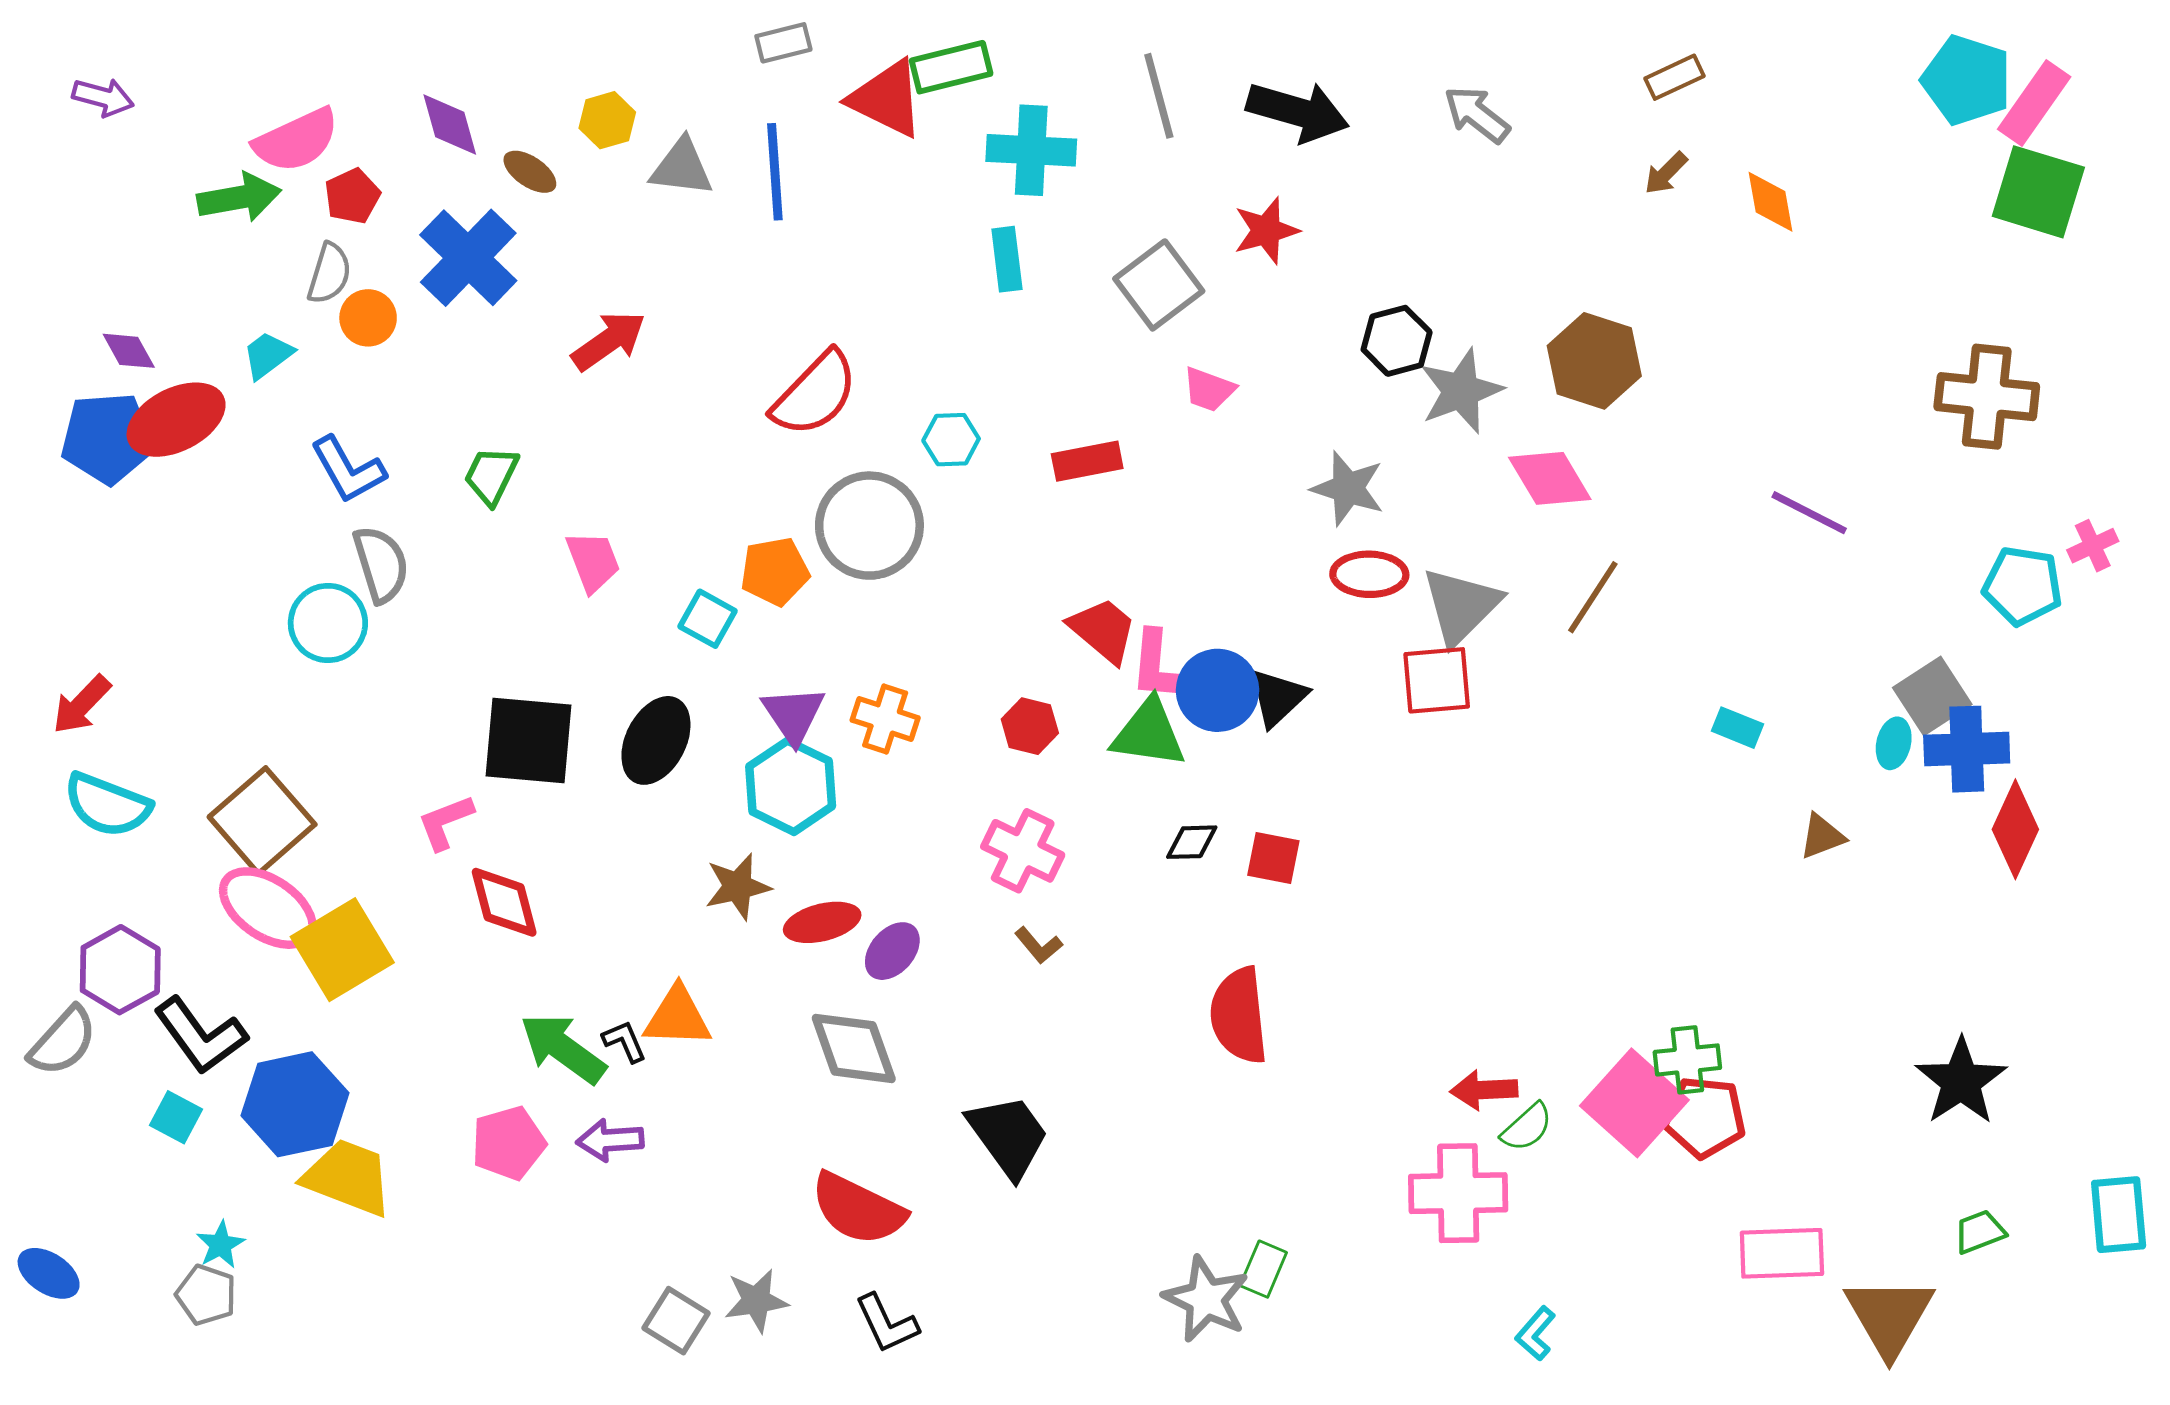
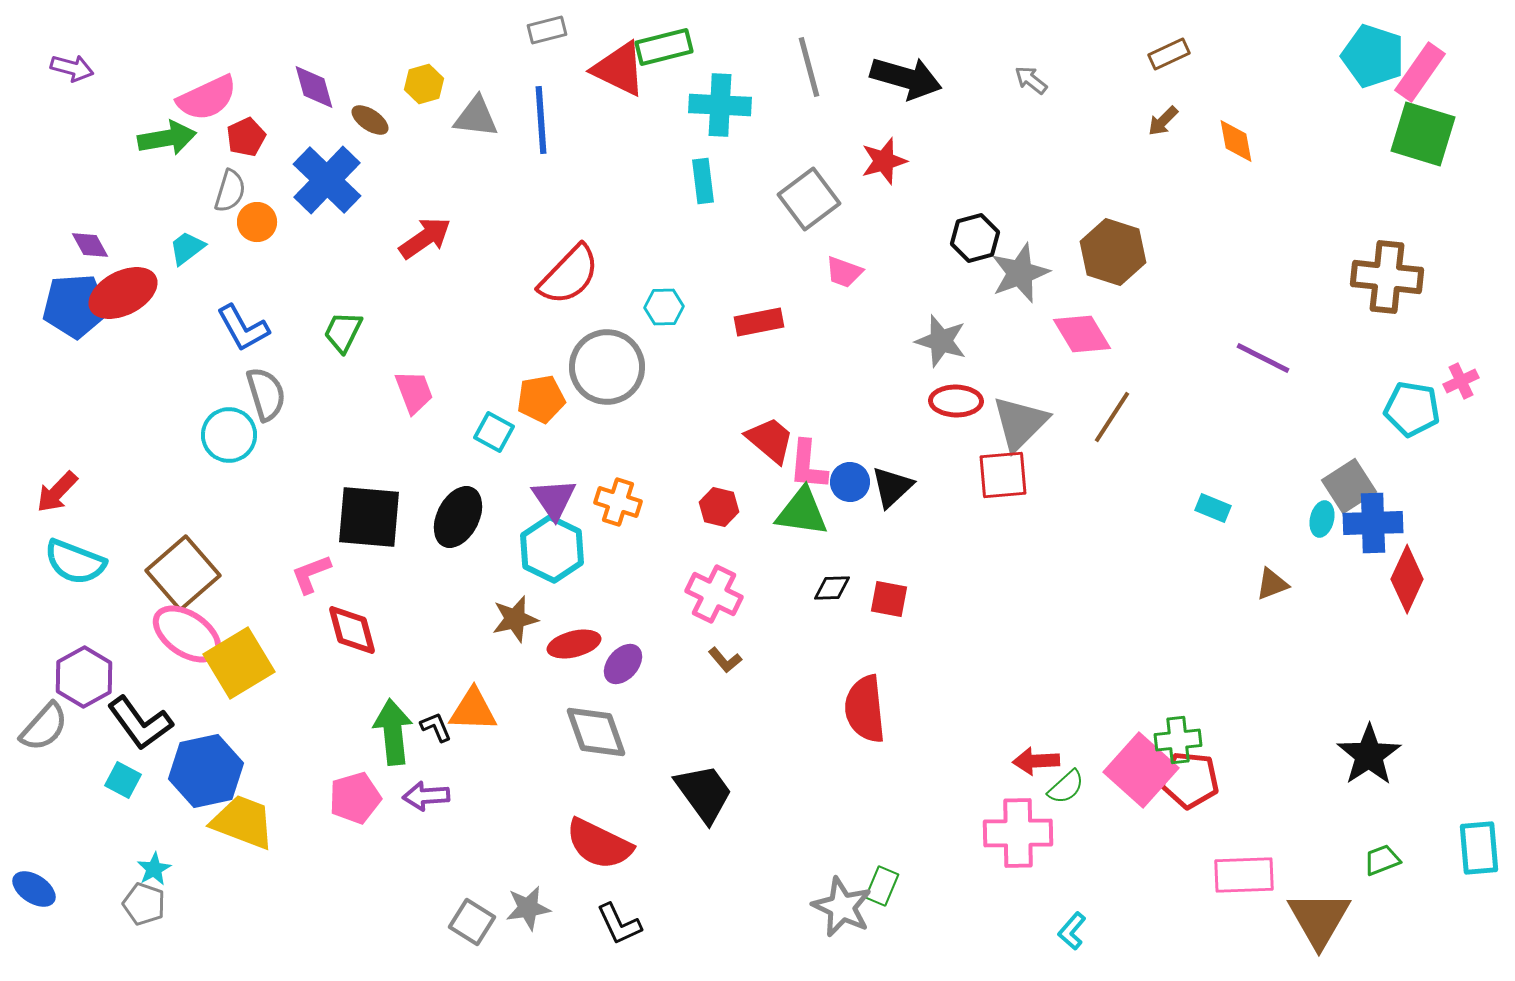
gray arrow: (1477, 114) -> (1031, 80), size x0.7
blue circle: (1218, 690) -> (850, 482), size x0.7
green arrow: (563, 1048) -> (393, 732), turned 48

